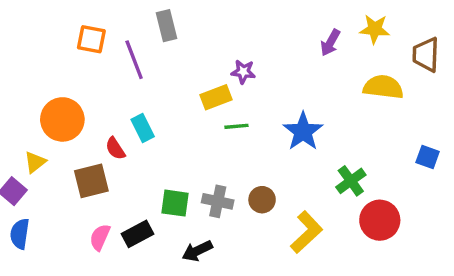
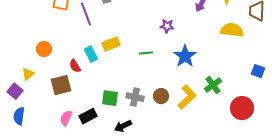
purple star: (243, 72) -> (167, 26), moved
yellow rectangle: (216, 97) -> (111, 44), moved
orange circle: (62, 119) -> (44, 49), size x0.6
red circle: (380, 220) -> (242, 108), moved
yellow L-shape: (306, 232) -> (187, 97), moved

